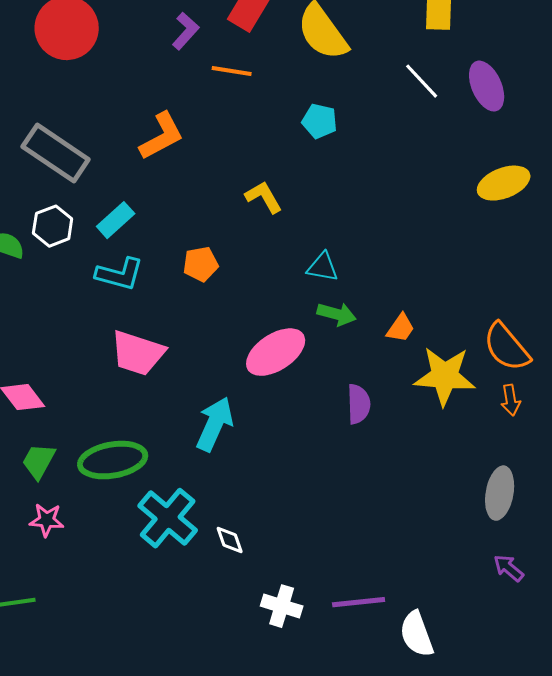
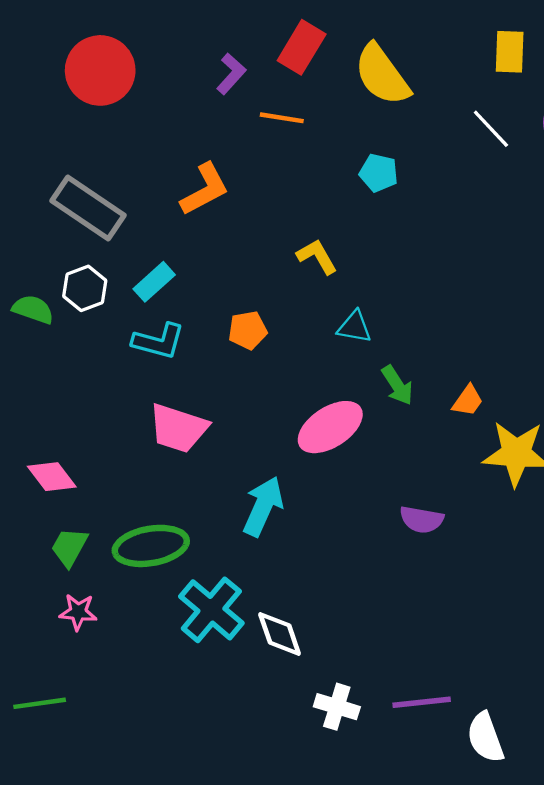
cyan triangle: (323, 267) -> (354, 327), moved
green arrow: (337, 314) -> (397, 385), turned 42
purple semicircle: (359, 404) -> (422, 520), moved, turned 102
white diamond: (230, 540) -> (280, 634), size x1.5

